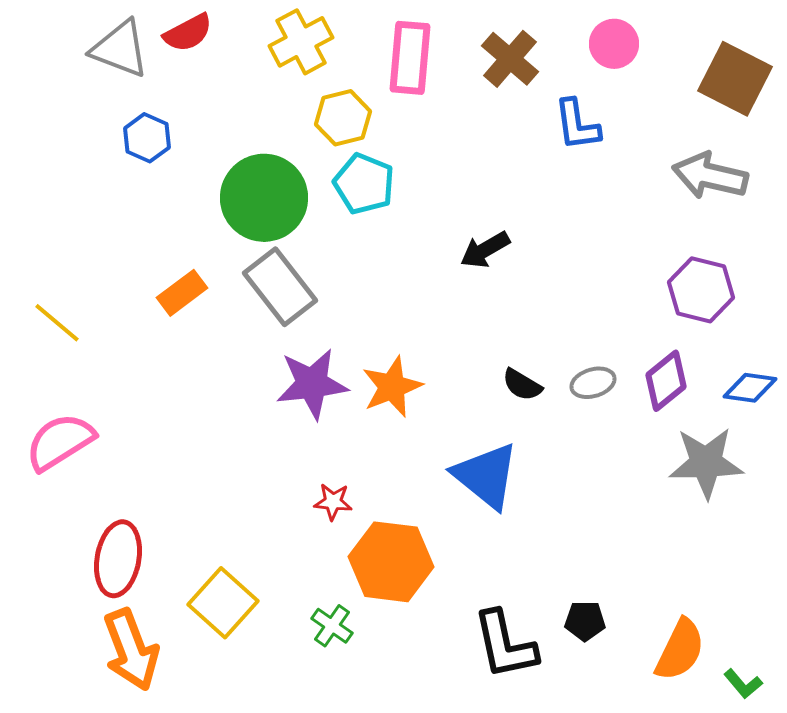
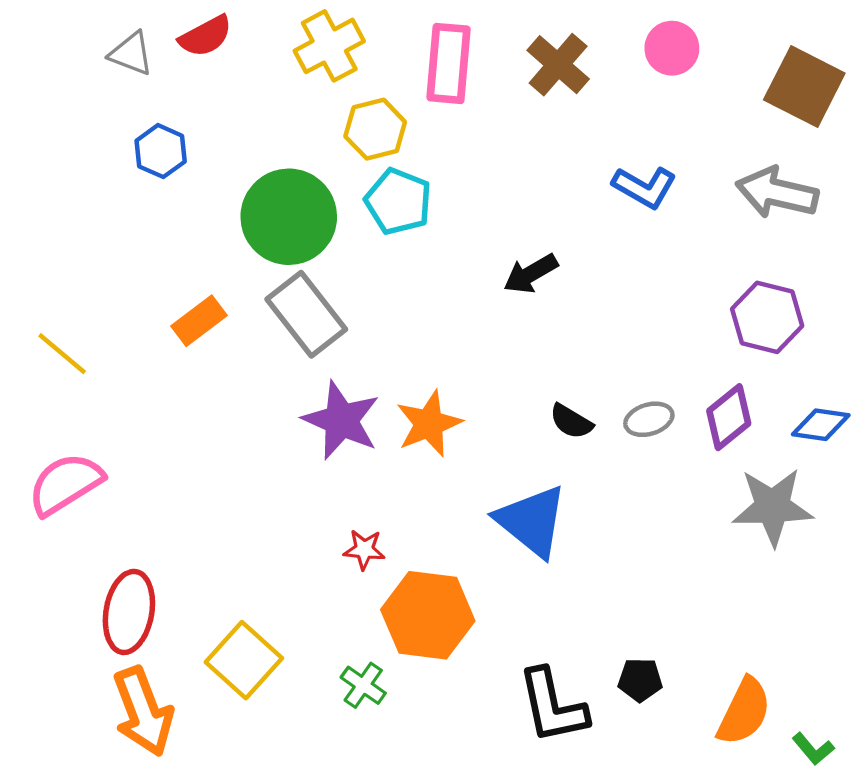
gray triangle: (120, 49) -> (131, 54), size x0.7
blue L-shape: (577, 125) -> (645, 187), moved, turned -52
purple star: (312, 384) -> (341, 420), turned 30

